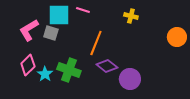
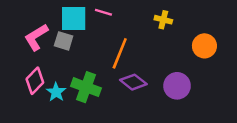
orange circle: (177, 37) -> (204, 46), moved
purple circle: (130, 79) -> (177, 86), moved

